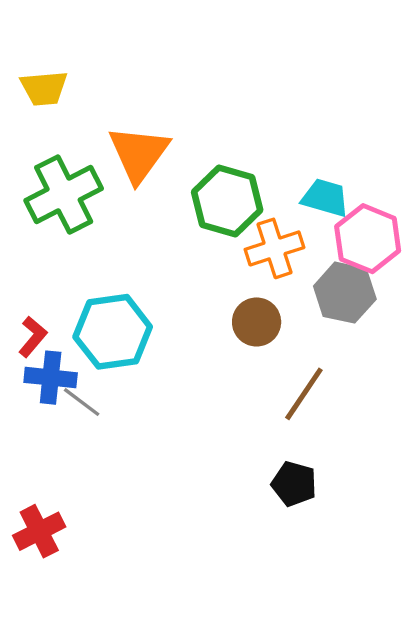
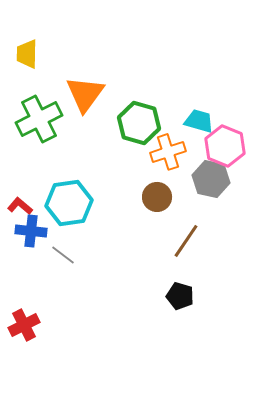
yellow trapezoid: (44, 88) -> (27, 54), turned 96
red L-shape: (33, 337) -> (20, 206), turned -90
gray line: (82, 402) -> (63, 255), moved

